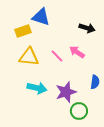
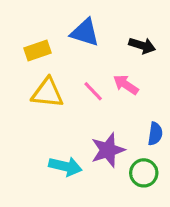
blue triangle: (41, 17) -> (85, 32), moved
cyan arrow: (37, 88) -> (65, 166), moved
green circle: (79, 111) -> (144, 173), moved

